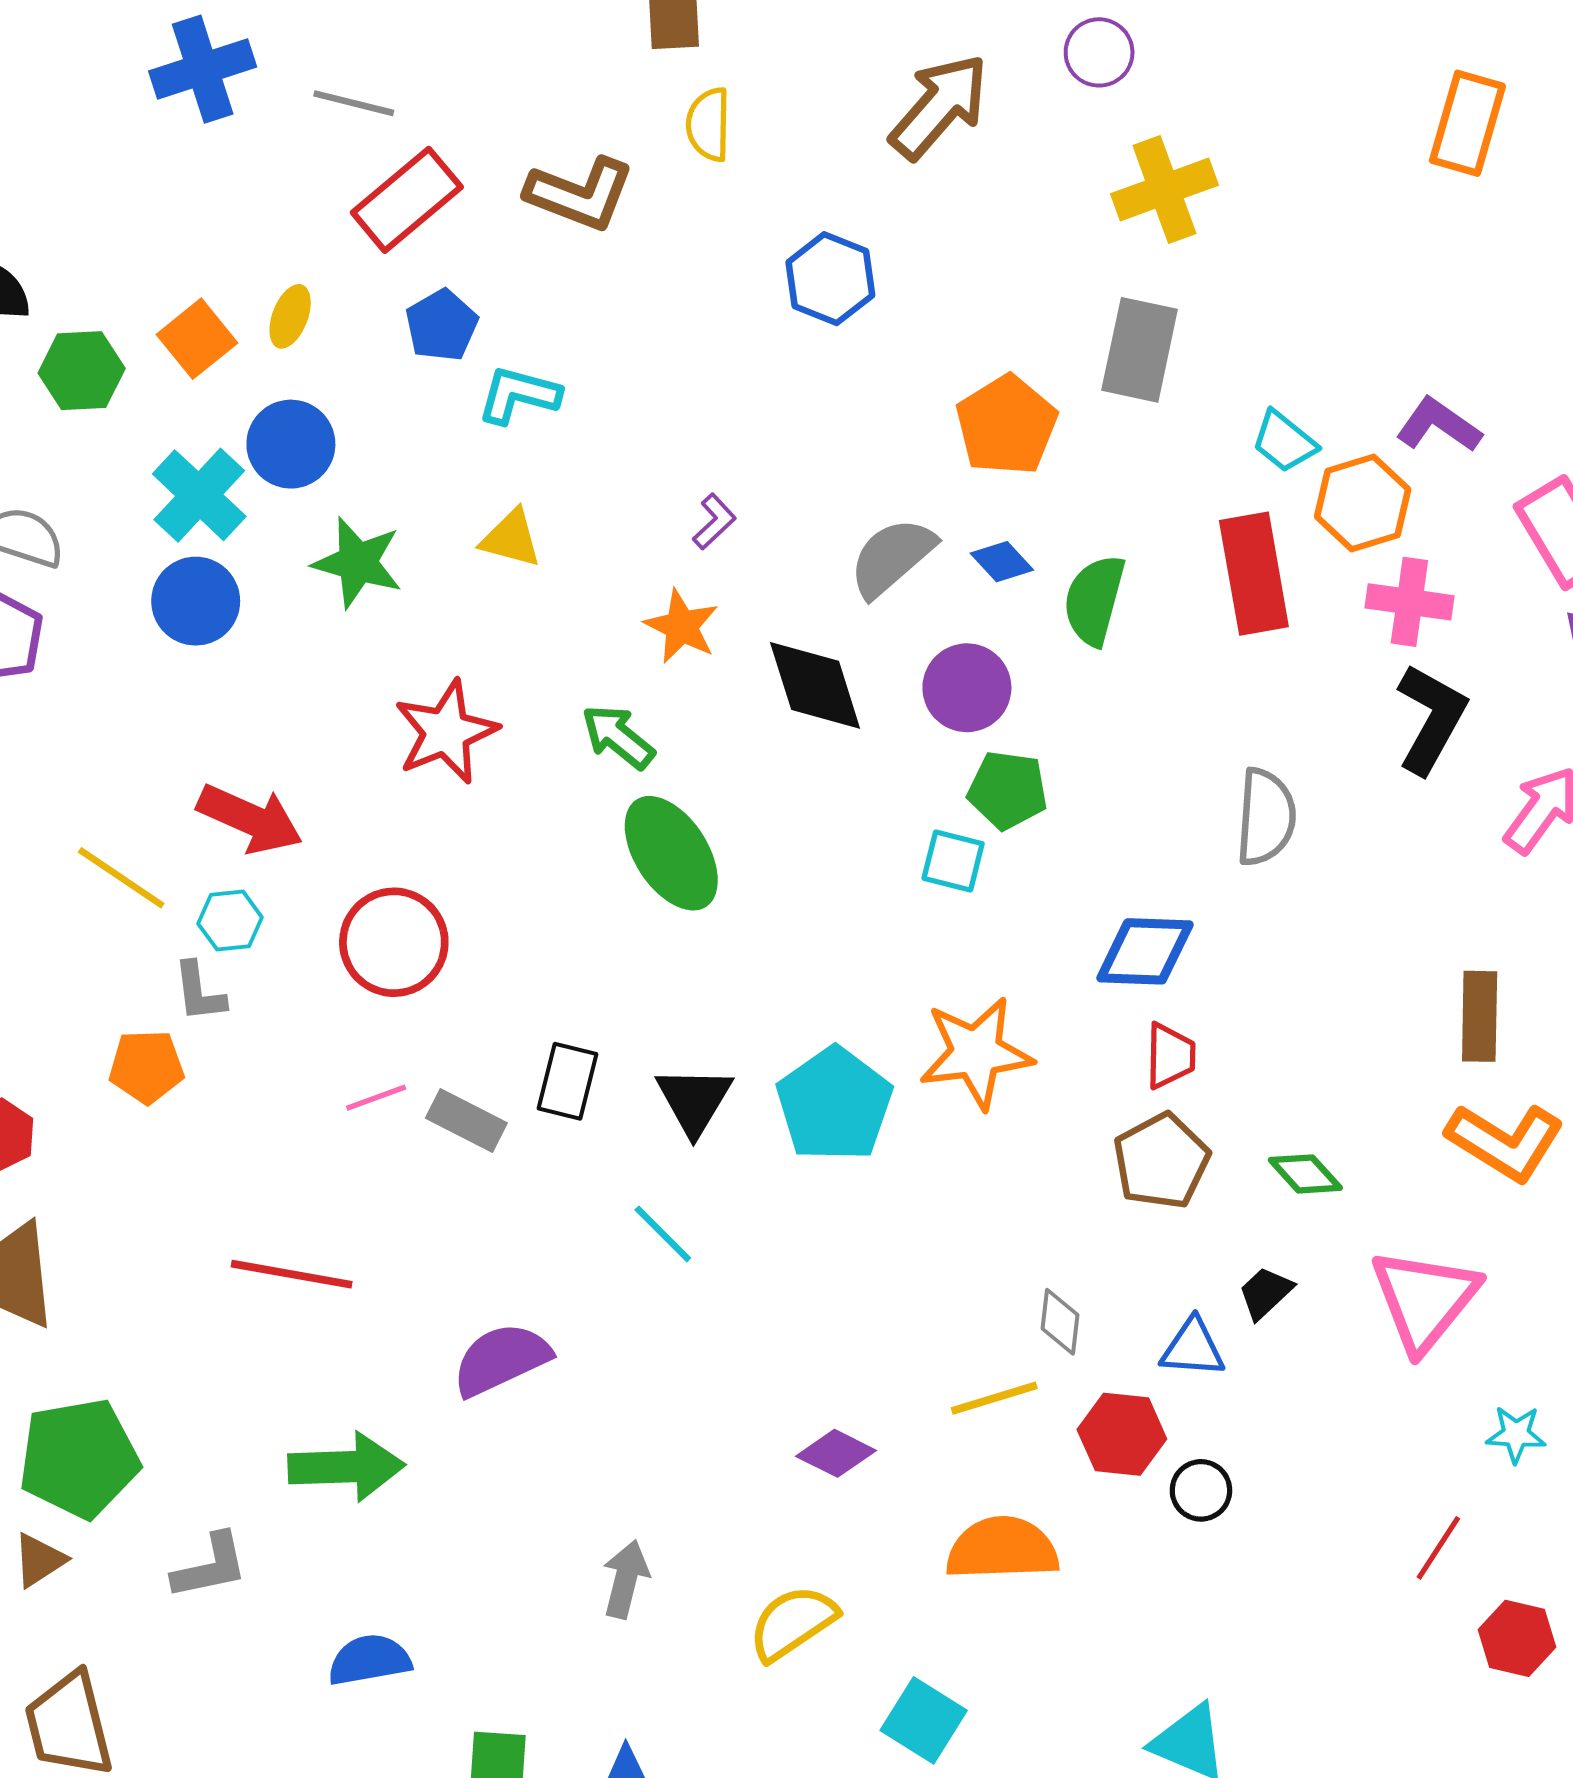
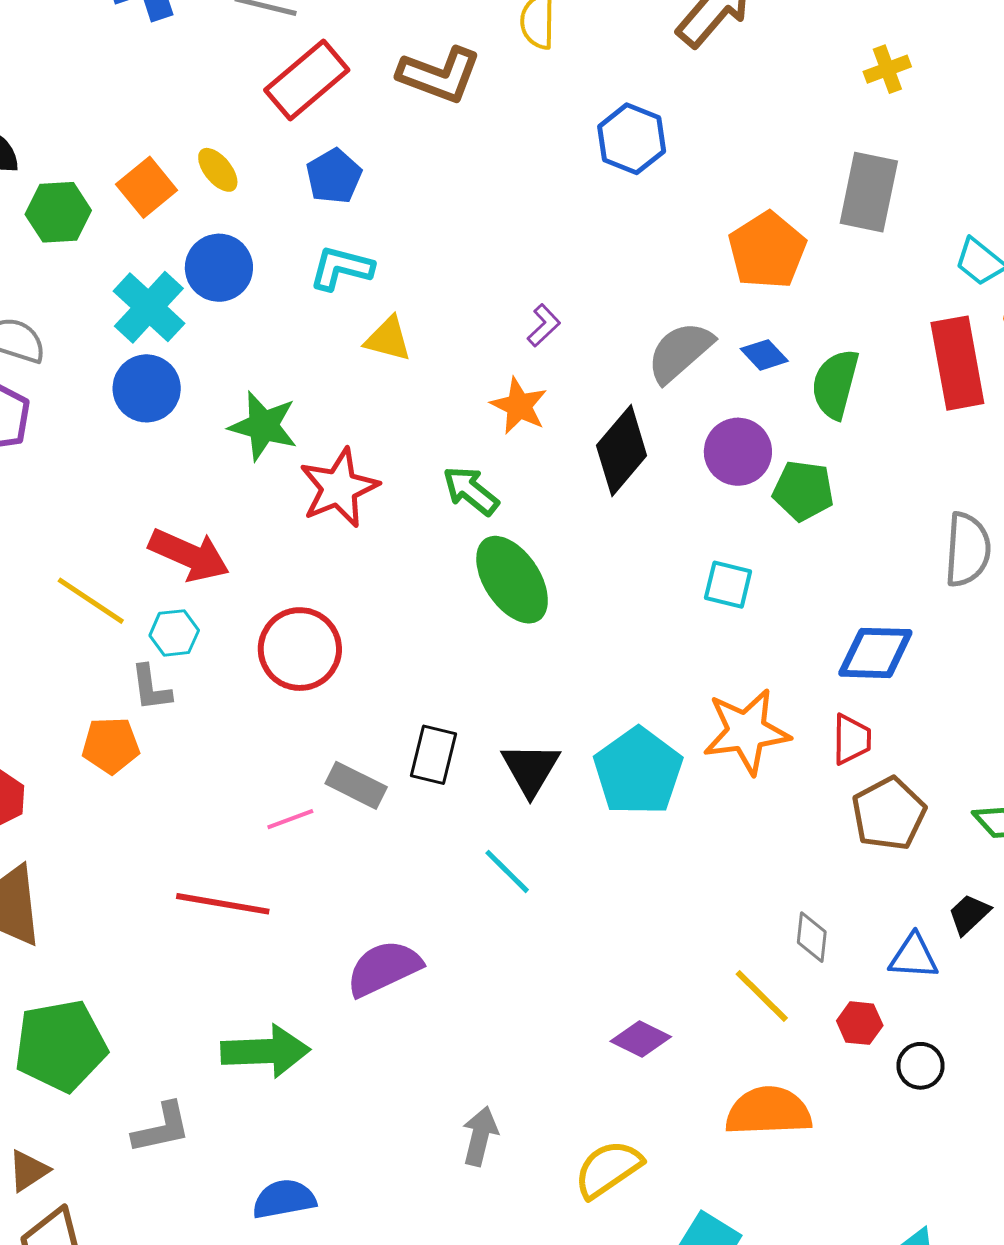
yellow cross: (1164, 190) -> (887, 69), size x0.6
yellow ellipse: (290, 316) -> (218, 170), turned -60
cyan L-shape: (519, 395) -> (341, 268), moved
green star: (358, 563) -> (263, 426), moved
black diamond: (815, 685) -> (622, 451), turned 58
green pentagon: (1008, 790) -> (803, 491), moved
red trapezoid: (1170, 1056) -> (852, 739), moved
pink line: (376, 1098) -> (290, 819), moved
yellow line: (994, 1398) -> (762, 996), turned 62
red hexagon: (1122, 1434) -> (860, 1023), size x0.7
brown triangle: (39, 1560) -> (28, 1171), moved

